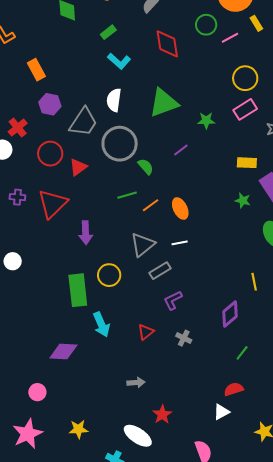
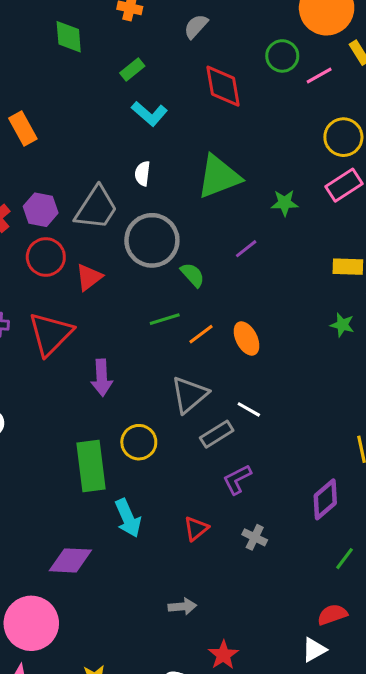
white semicircle: (114, 100) -> (142, 173), size x0.7
purple hexagon: (50, 104) -> (41, 210), moved
white line: (180, 243) -> (249, 409), moved, turned 42
pink circle: (37, 392) -> (31, 623), size x2.0

